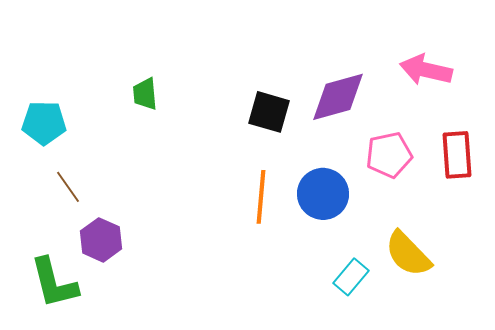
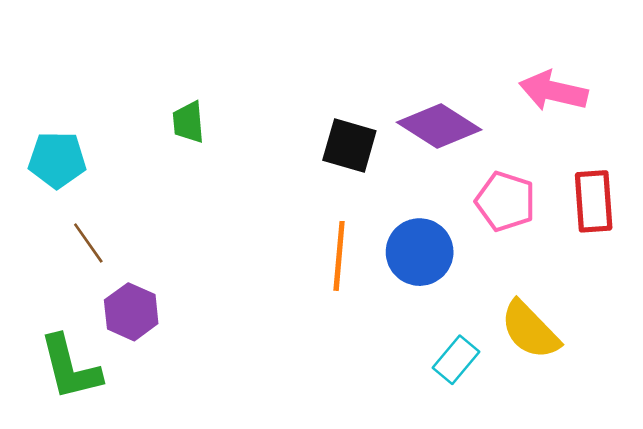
purple diamond: (338, 97) -> (439, 126), turned 48
pink pentagon: (389, 155) -> (505, 201), turned 30

